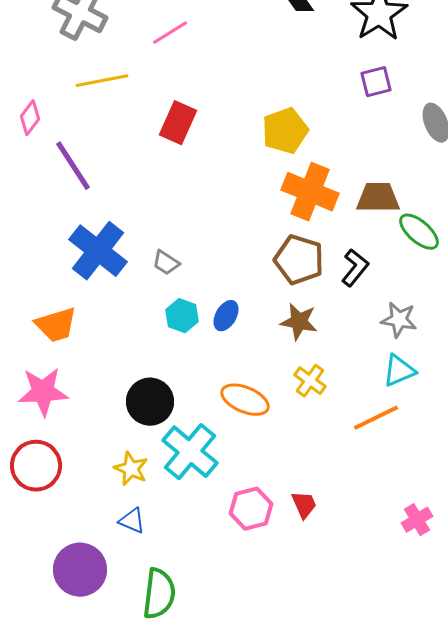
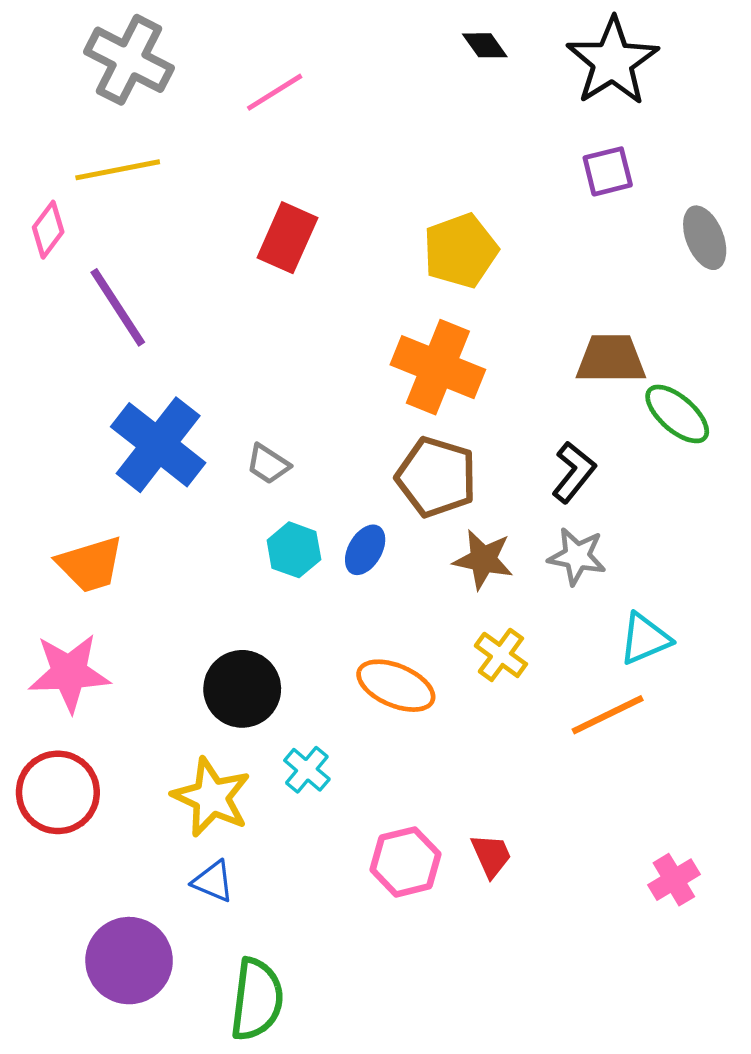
yellow line: (102, 81) -> (118, 170), moved
orange cross: (310, 192) -> (438, 367), moved
brown pentagon: (299, 260) -> (436, 477), moved
gray star: (399, 320) -> (577, 556), moved
cyan cross: (190, 452) -> (307, 770), size x0.5
yellow star: (131, 469) -> (211, 797), size x1.4

